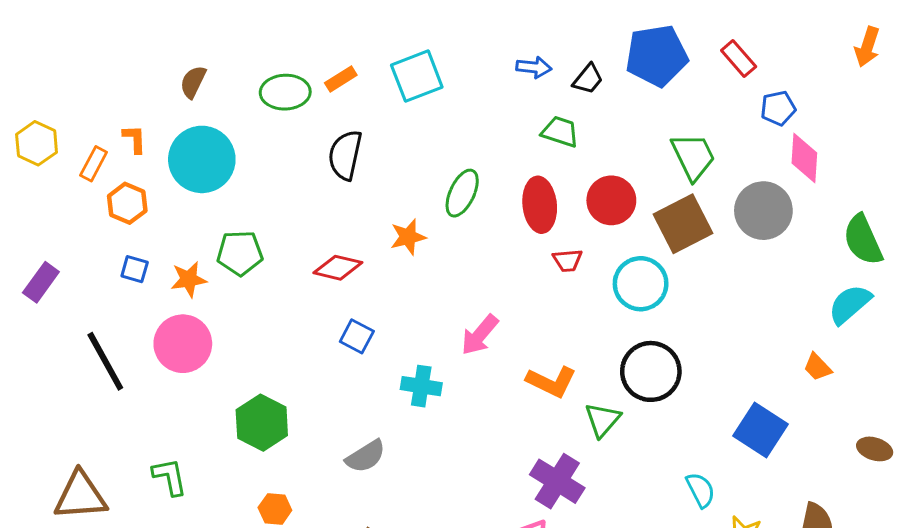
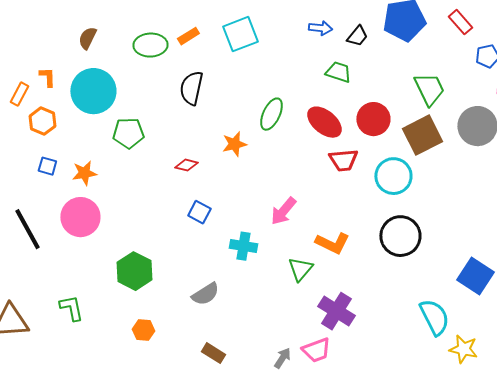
red ellipse: (540, 205) -> (324, 122), turned -45
green pentagon: (240, 253) -> (128, 133), moved
red trapezoid: (567, 260) -> (343, 160), size x1.4
red diamond: (338, 268) -> (186, 165), size x0.7
green triangle: (603, 420) -> (300, 269), moved
cyan semicircle: (701, 490) -> (434, 317), size x1.5

